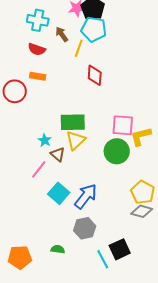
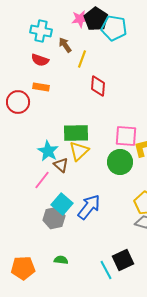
cyan pentagon: (94, 29) -> (114, 28), moved
cyan star: (45, 140) -> (48, 151), size x1.5
gray hexagon: (85, 228) -> (54, 218), moved

